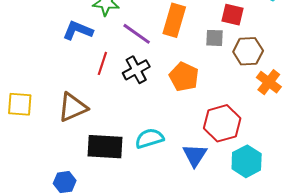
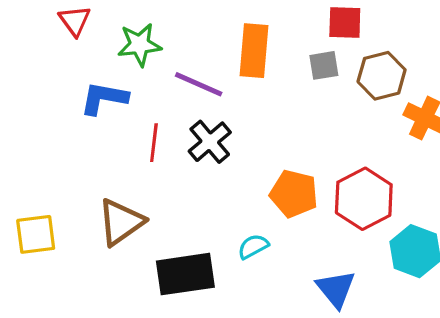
orange pentagon: (184, 77) -> (294, 194), moved
cyan semicircle: (149, 138) -> (253, 246), size x0.7
blue triangle: (195, 155) -> (336, 289), moved

